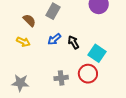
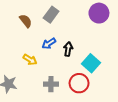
yellow arrow: (23, 42) -> (30, 60), moved
black arrow: (73, 42) -> (68, 49), turned 32

